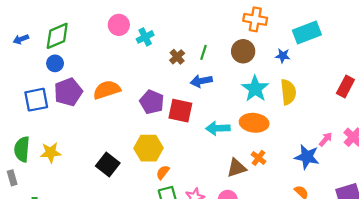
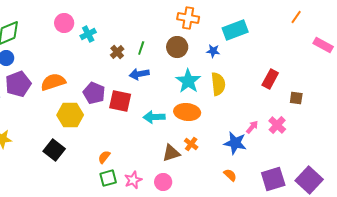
yellow hexagon: (149, 148) -> (70, 115), moved

